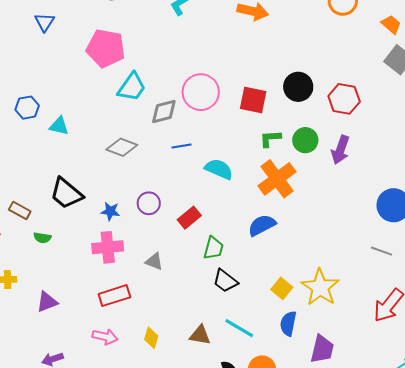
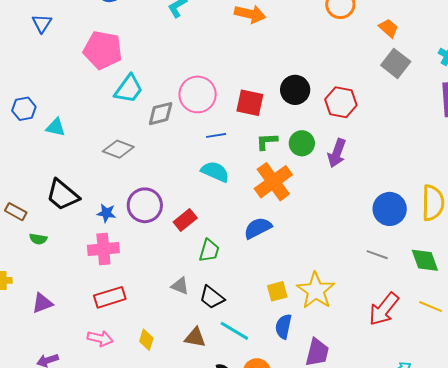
blue line: (181, 146) -> (216, 135), moved
purple circle: (149, 203) -> (145, 205), size x1.5
gray triangle: (154, 261) -> (180, 286), moved
black trapezoid: (225, 281) -> (212, 297), moved
yellow square: (282, 288) -> (277, 291), turned 35

